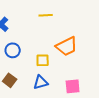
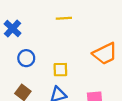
orange trapezoid: (67, 46) -> (105, 54), moved

